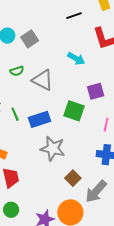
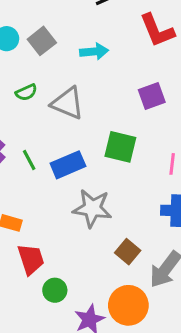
cyan arrow: (76, 59) -> (94, 52), moved, turned -30
purple square: (96, 91) -> (152, 96), moved
green circle: (11, 210) -> (55, 290), moved

